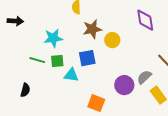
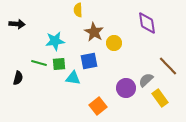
brown star: (92, 29) -> (94, 32), turned -30
black semicircle: (25, 90) -> (18, 78), moved
orange square: (96, 103) -> (98, 106), turned 30

